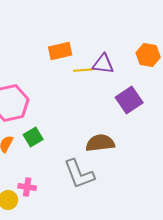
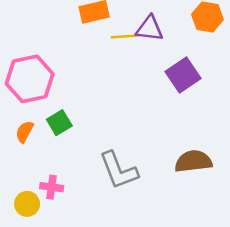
brown semicircle: (100, 143) -> (193, 161), moved

